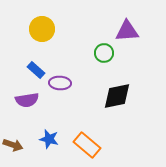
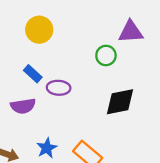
blue star: (49, 139) -> (47, 148), turned 30

